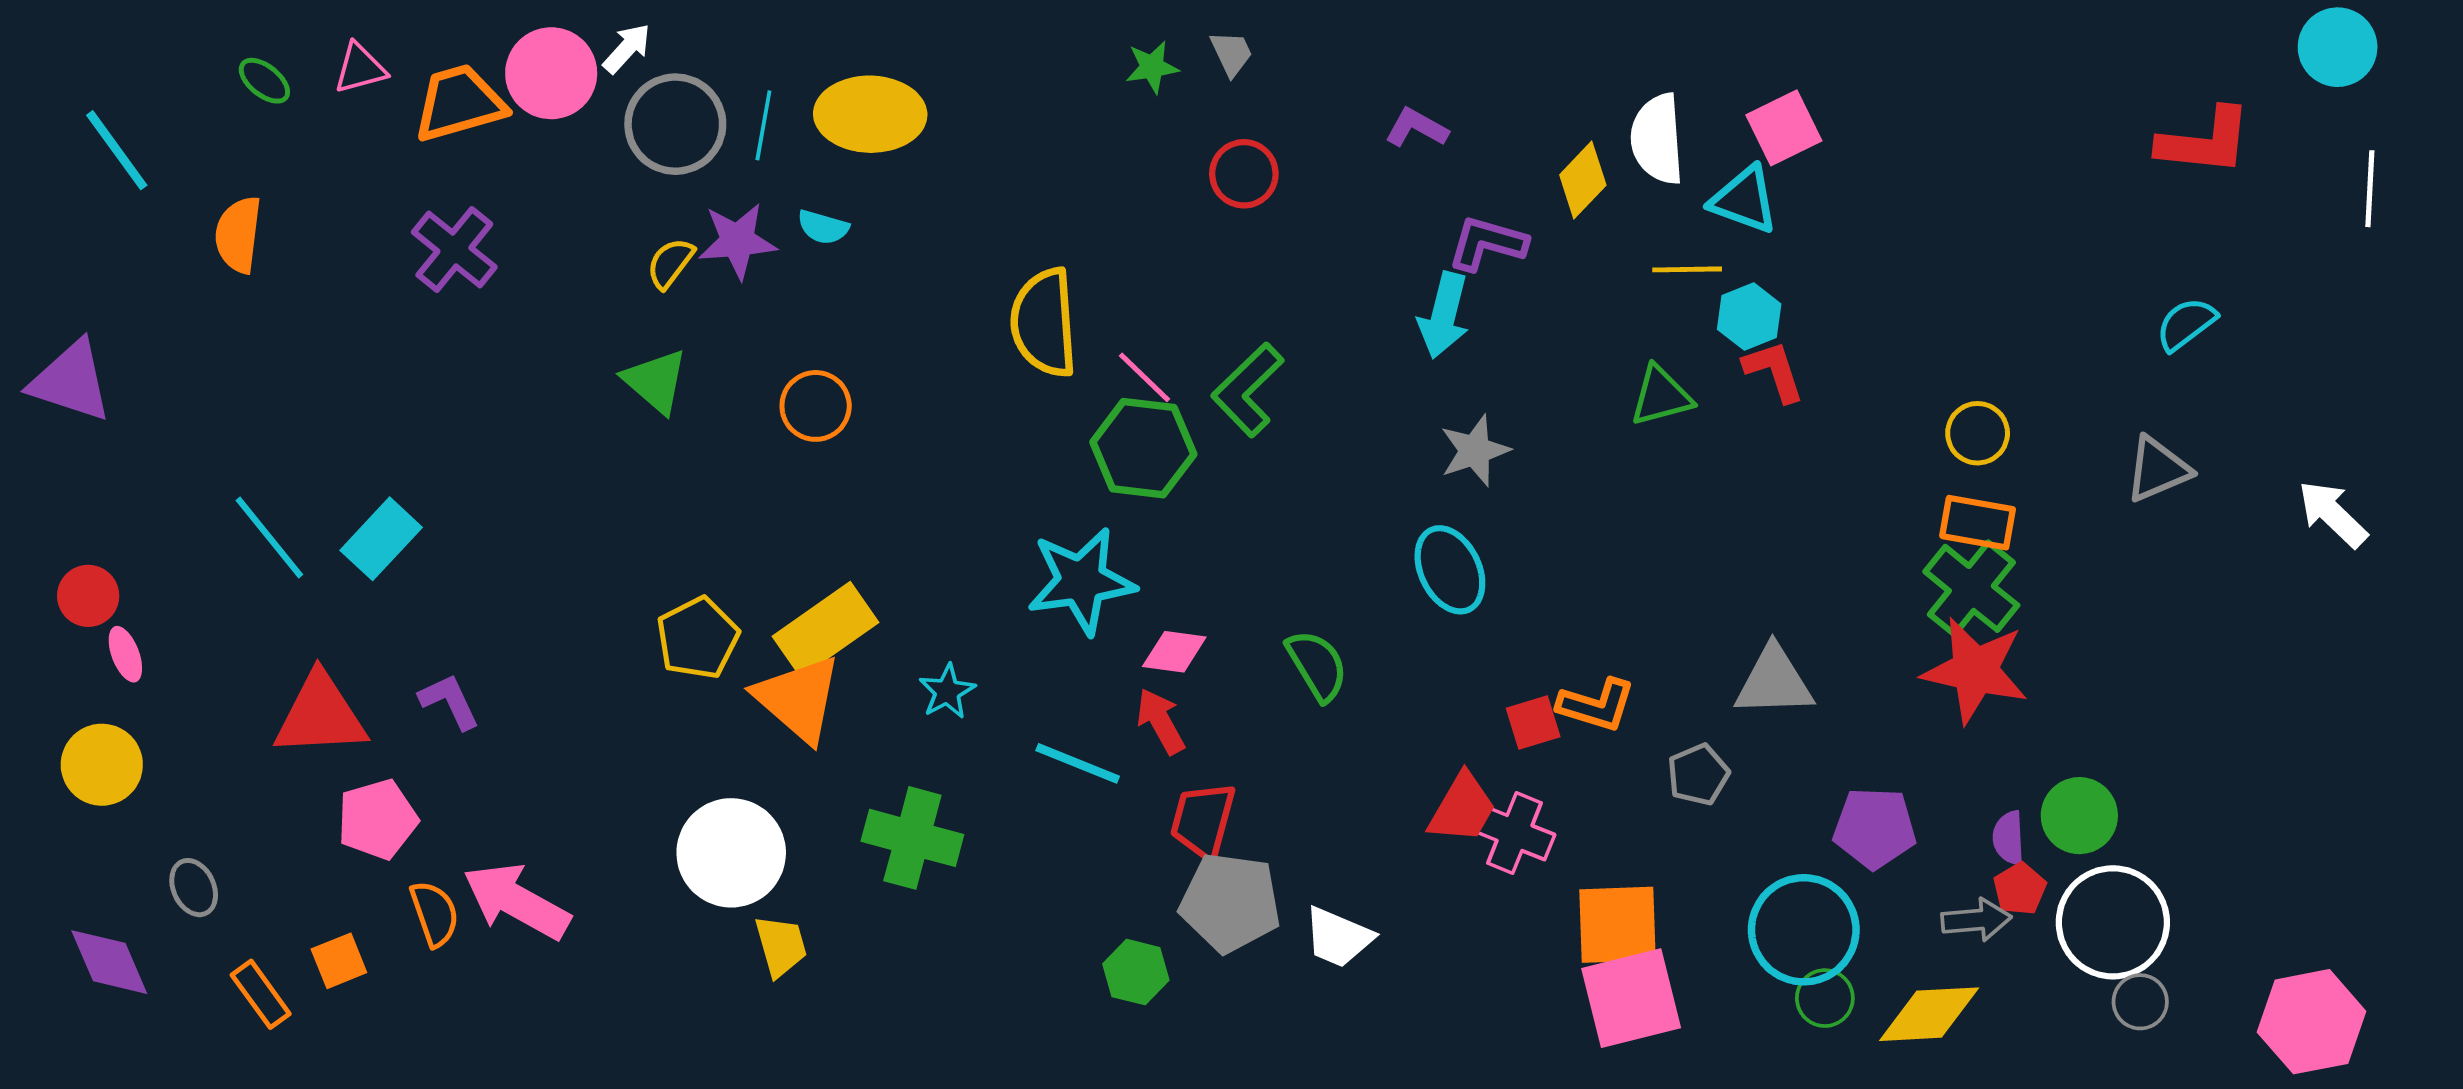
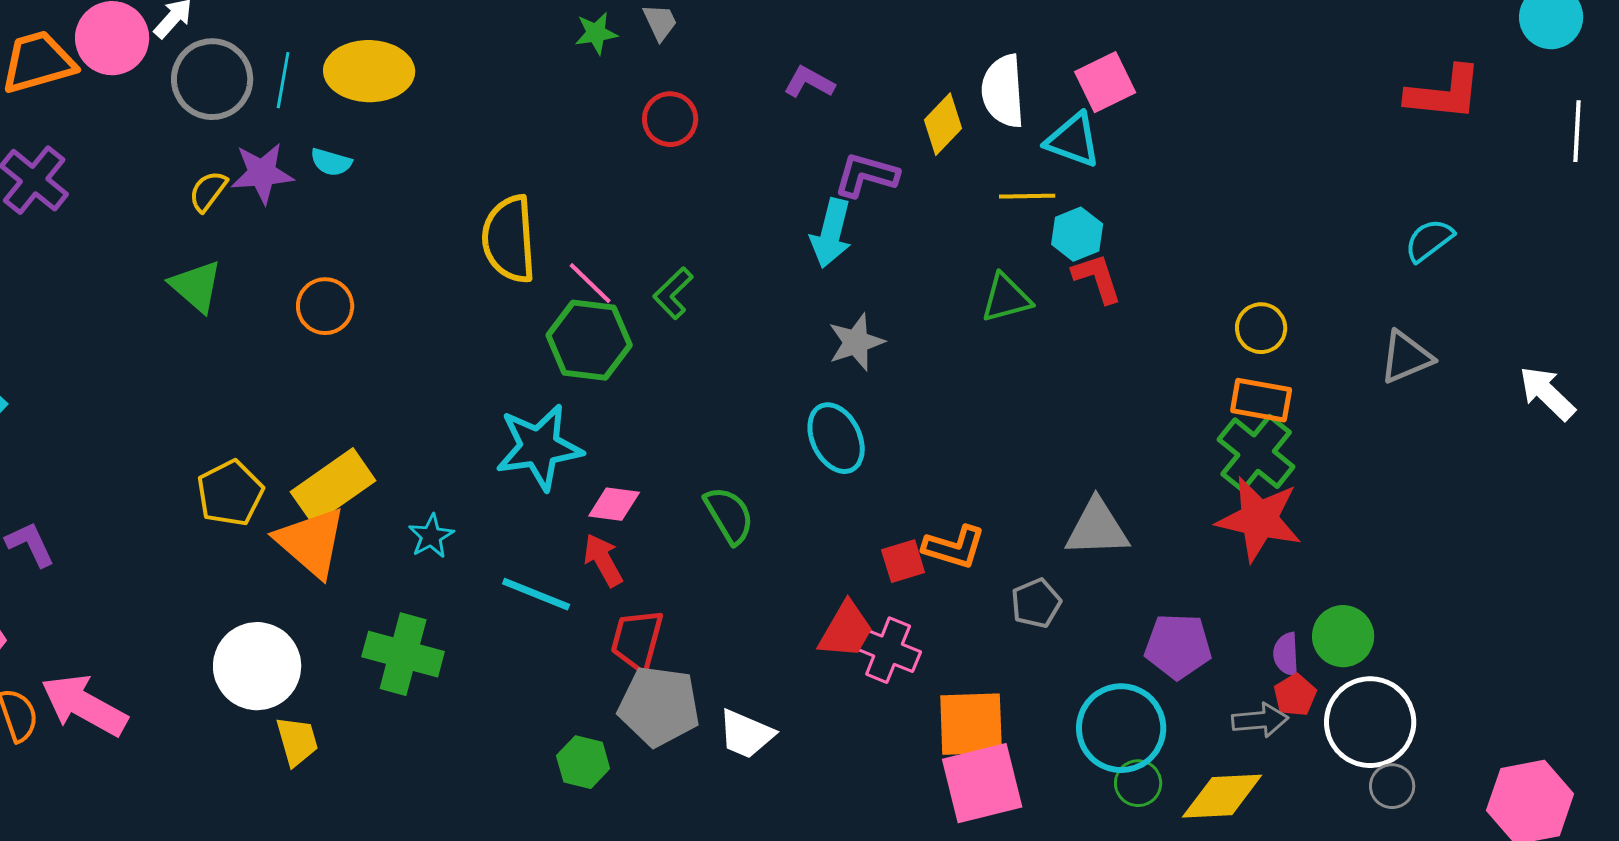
green L-shape: (1248, 390) -> (673, 293), size x0.7

